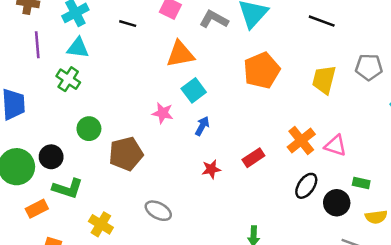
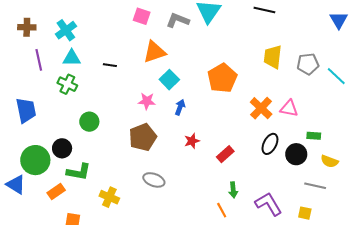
black line: (128, 24) -> (110, 65), moved
gray pentagon: (369, 67) -> (308, 64), moved
orange pentagon: (262, 70) -> (222, 78), moved
brown pentagon: (126, 154) -> (143, 137), moved
red rectangle: (253, 158) -> (225, 154), moved
yellow semicircle: (376, 217) -> (329, 161), turned 36

